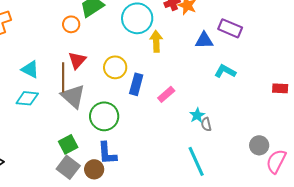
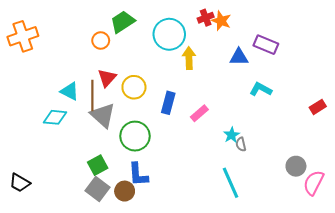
yellow circle: (115, 67) -> (134, 87), moved
cyan triangle: (30, 69) -> (70, 91), moved
red rectangle: (280, 88) -> (318, 107), turned -35

